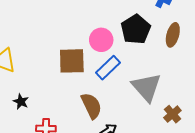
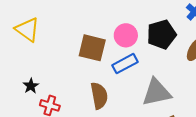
gray triangle: (146, 87) -> (157, 92), turned 44
black star: (21, 102) -> (31, 86), moved

